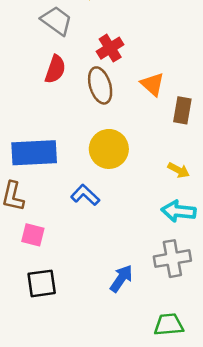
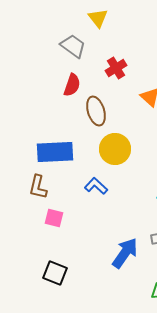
brown ellipse: (100, 85) -> (96, 111), moved
blue arrow: (121, 278) -> (125, 253), size x1.4
black square: (42, 283) -> (55, 273), moved, turned 30

